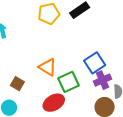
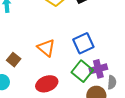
blue square: (95, 63) -> (83, 43), moved
green square: (69, 82) -> (82, 71), moved, turned -35

